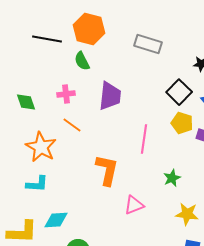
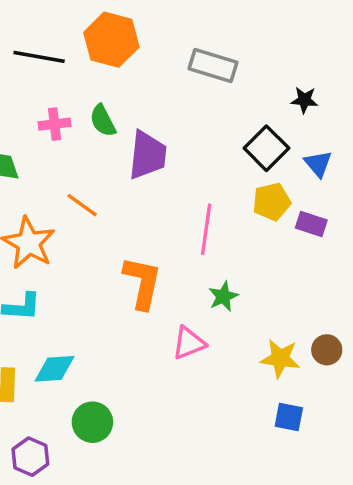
green semicircle: (82, 61) -> (103, 121), moved
pink cross: (66, 94) -> (55, 124), moved
yellow pentagon: (182, 123) -> (272, 202), turned -30
green star: (172, 178) -> (223, 296), moved

